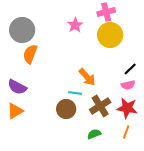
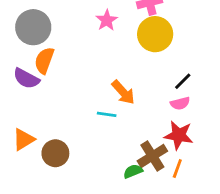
purple semicircle: (17, 87) -> (26, 78), moved
brown cross: (100, 106) -> (152, 156), moved
brown circle: (66, 109) -> (55, 153), moved

